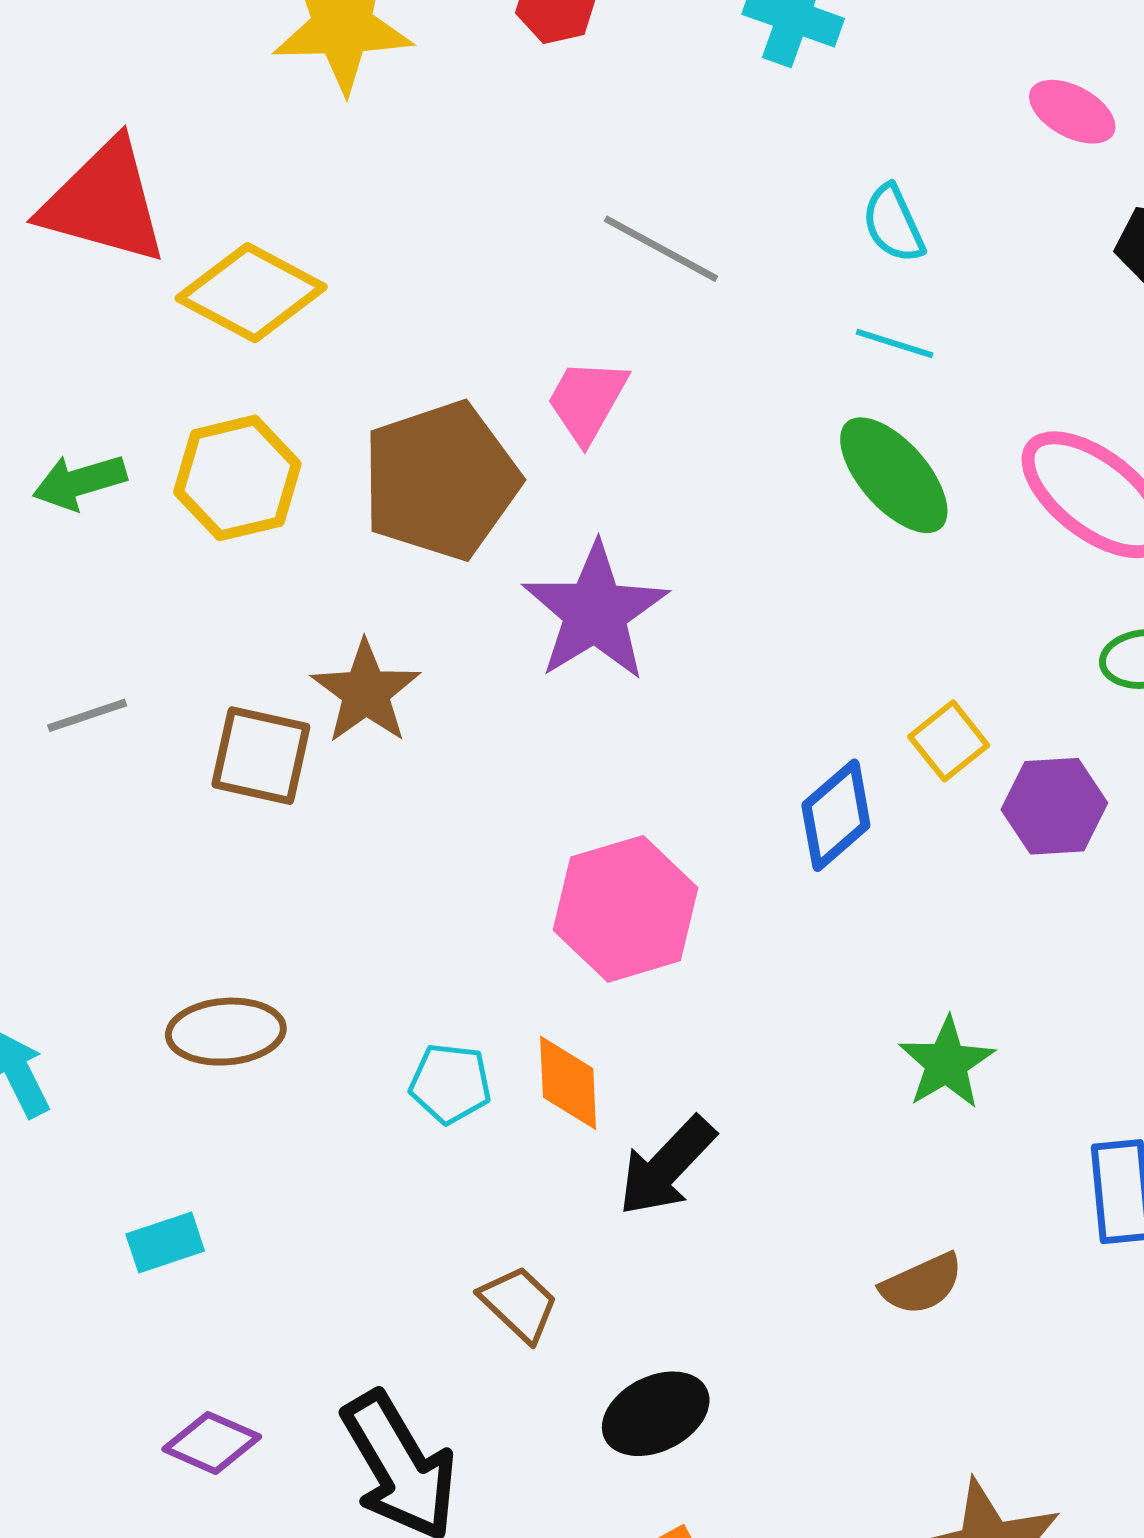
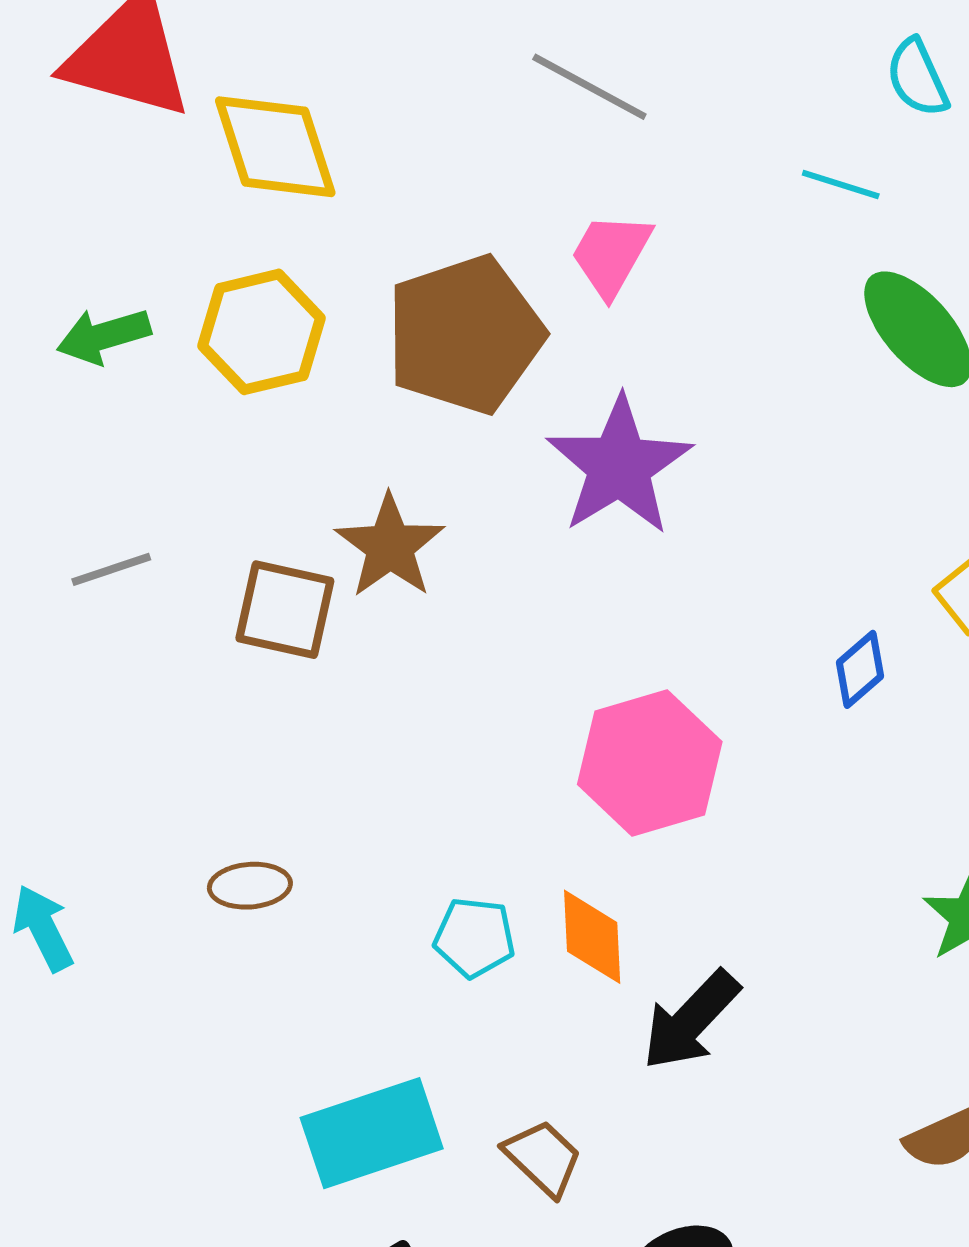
gray line: (661, 249) -> (589, 87), moved
yellow diamond: (251, 293) -> (275, 147), turned 44
cyan line: (895, 344) -> (841, 185), moved
blue diamond: (836, 815) -> (860, 669), size x0.7
brown ellipse: (226, 1032) -> (250, 886), size x0.7
cyan rectangle: (165, 1242) -> (372, 1133), moved, size x1.8

